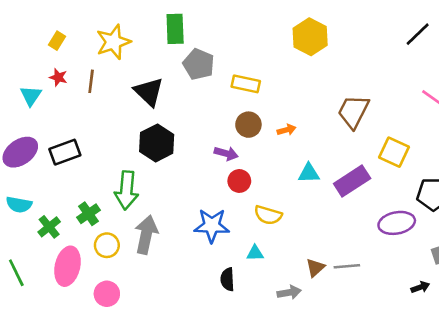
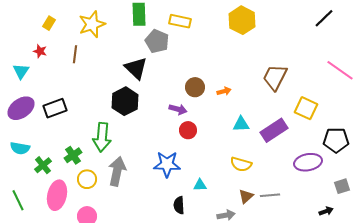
red star: (58, 77) -> (40, 51), moved
yellow rectangle: (246, 84) -> (180, 21), moved
black triangle: (149, 92) -> (136, 68), moved
cyan triangle: (31, 96) -> (21, 71), moved
yellow semicircle: (268, 215) -> (241, 164), moved

